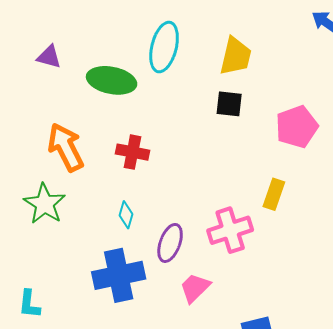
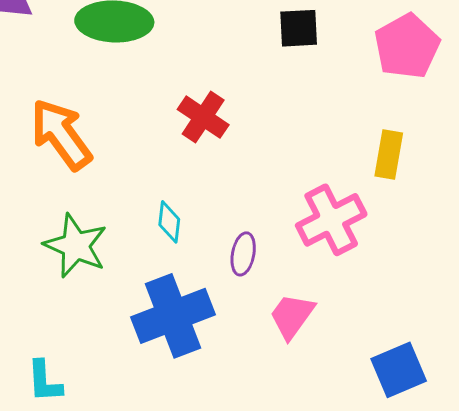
red cross: (132, 152) -> (203, 117), moved, turned 32
green star: (45, 204) -> (76, 246), moved
purple ellipse: (170, 243) -> (243, 254), size x0.7

